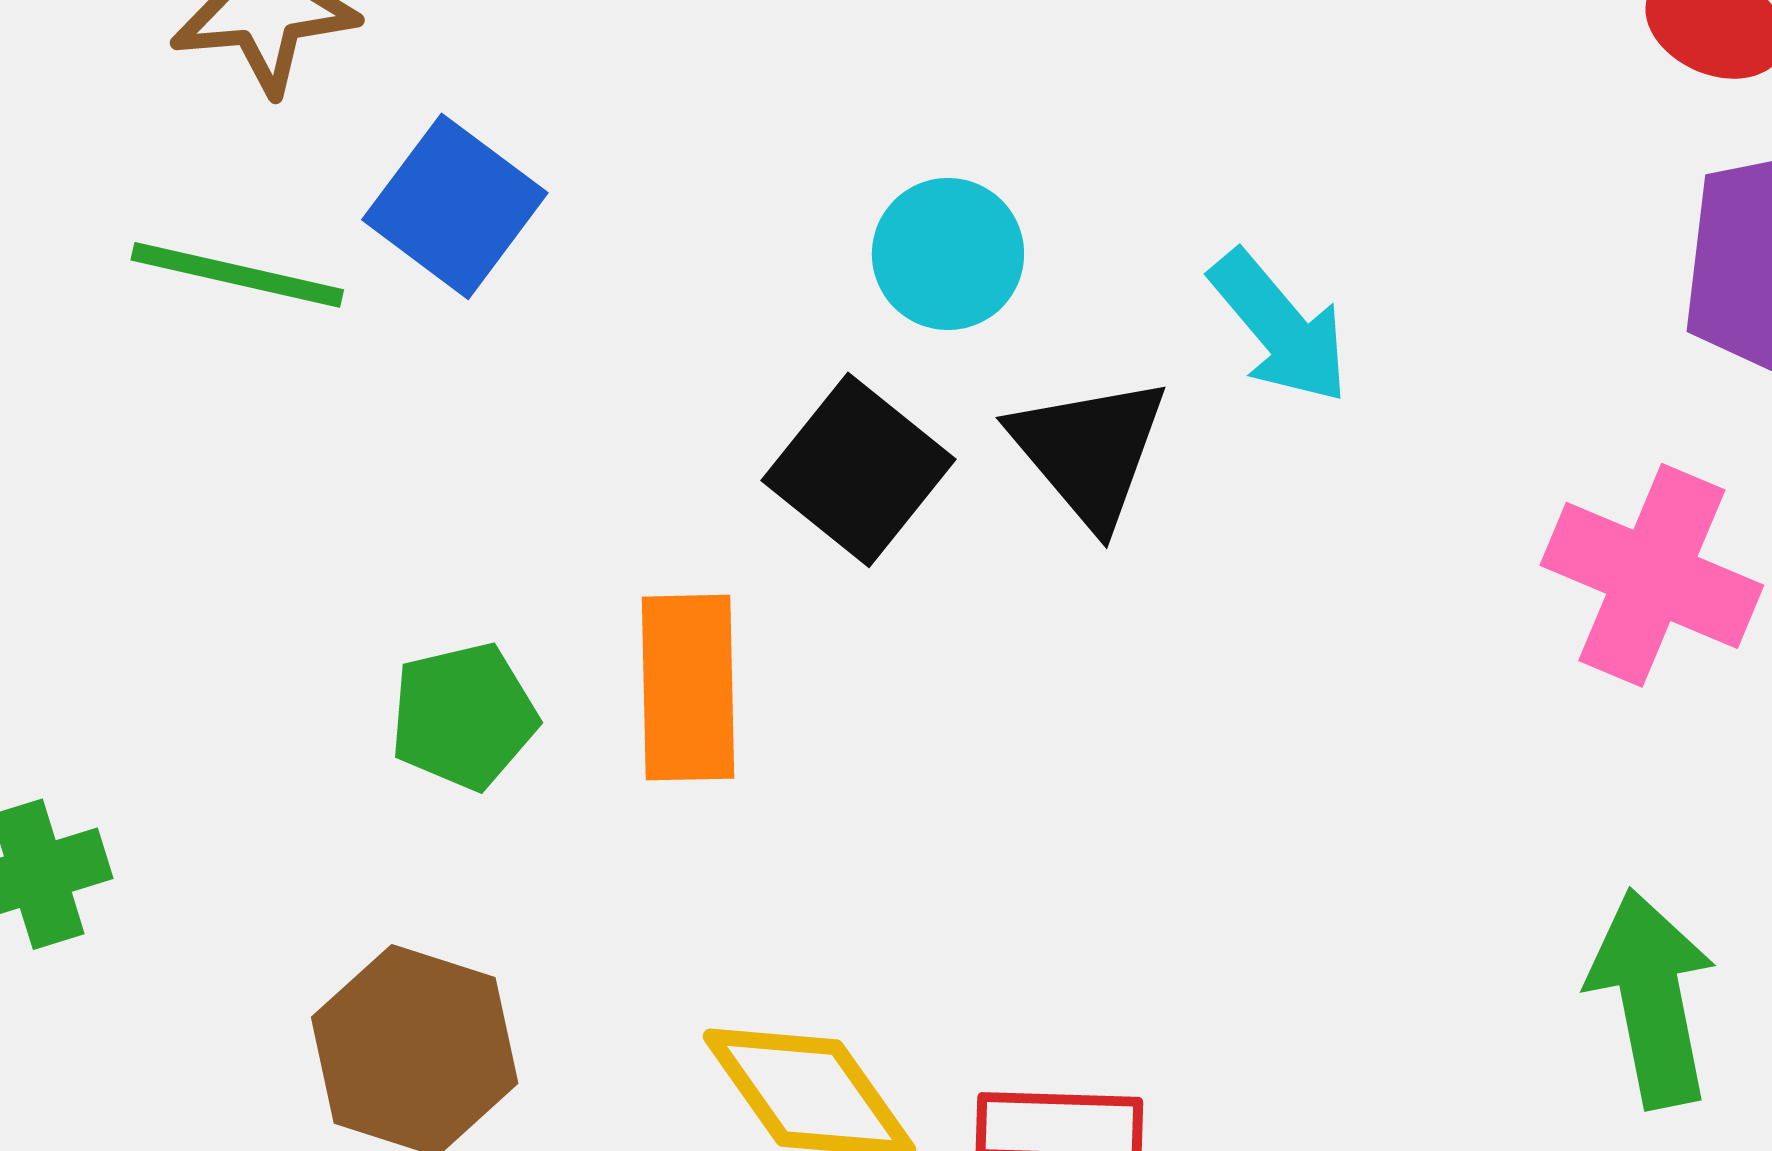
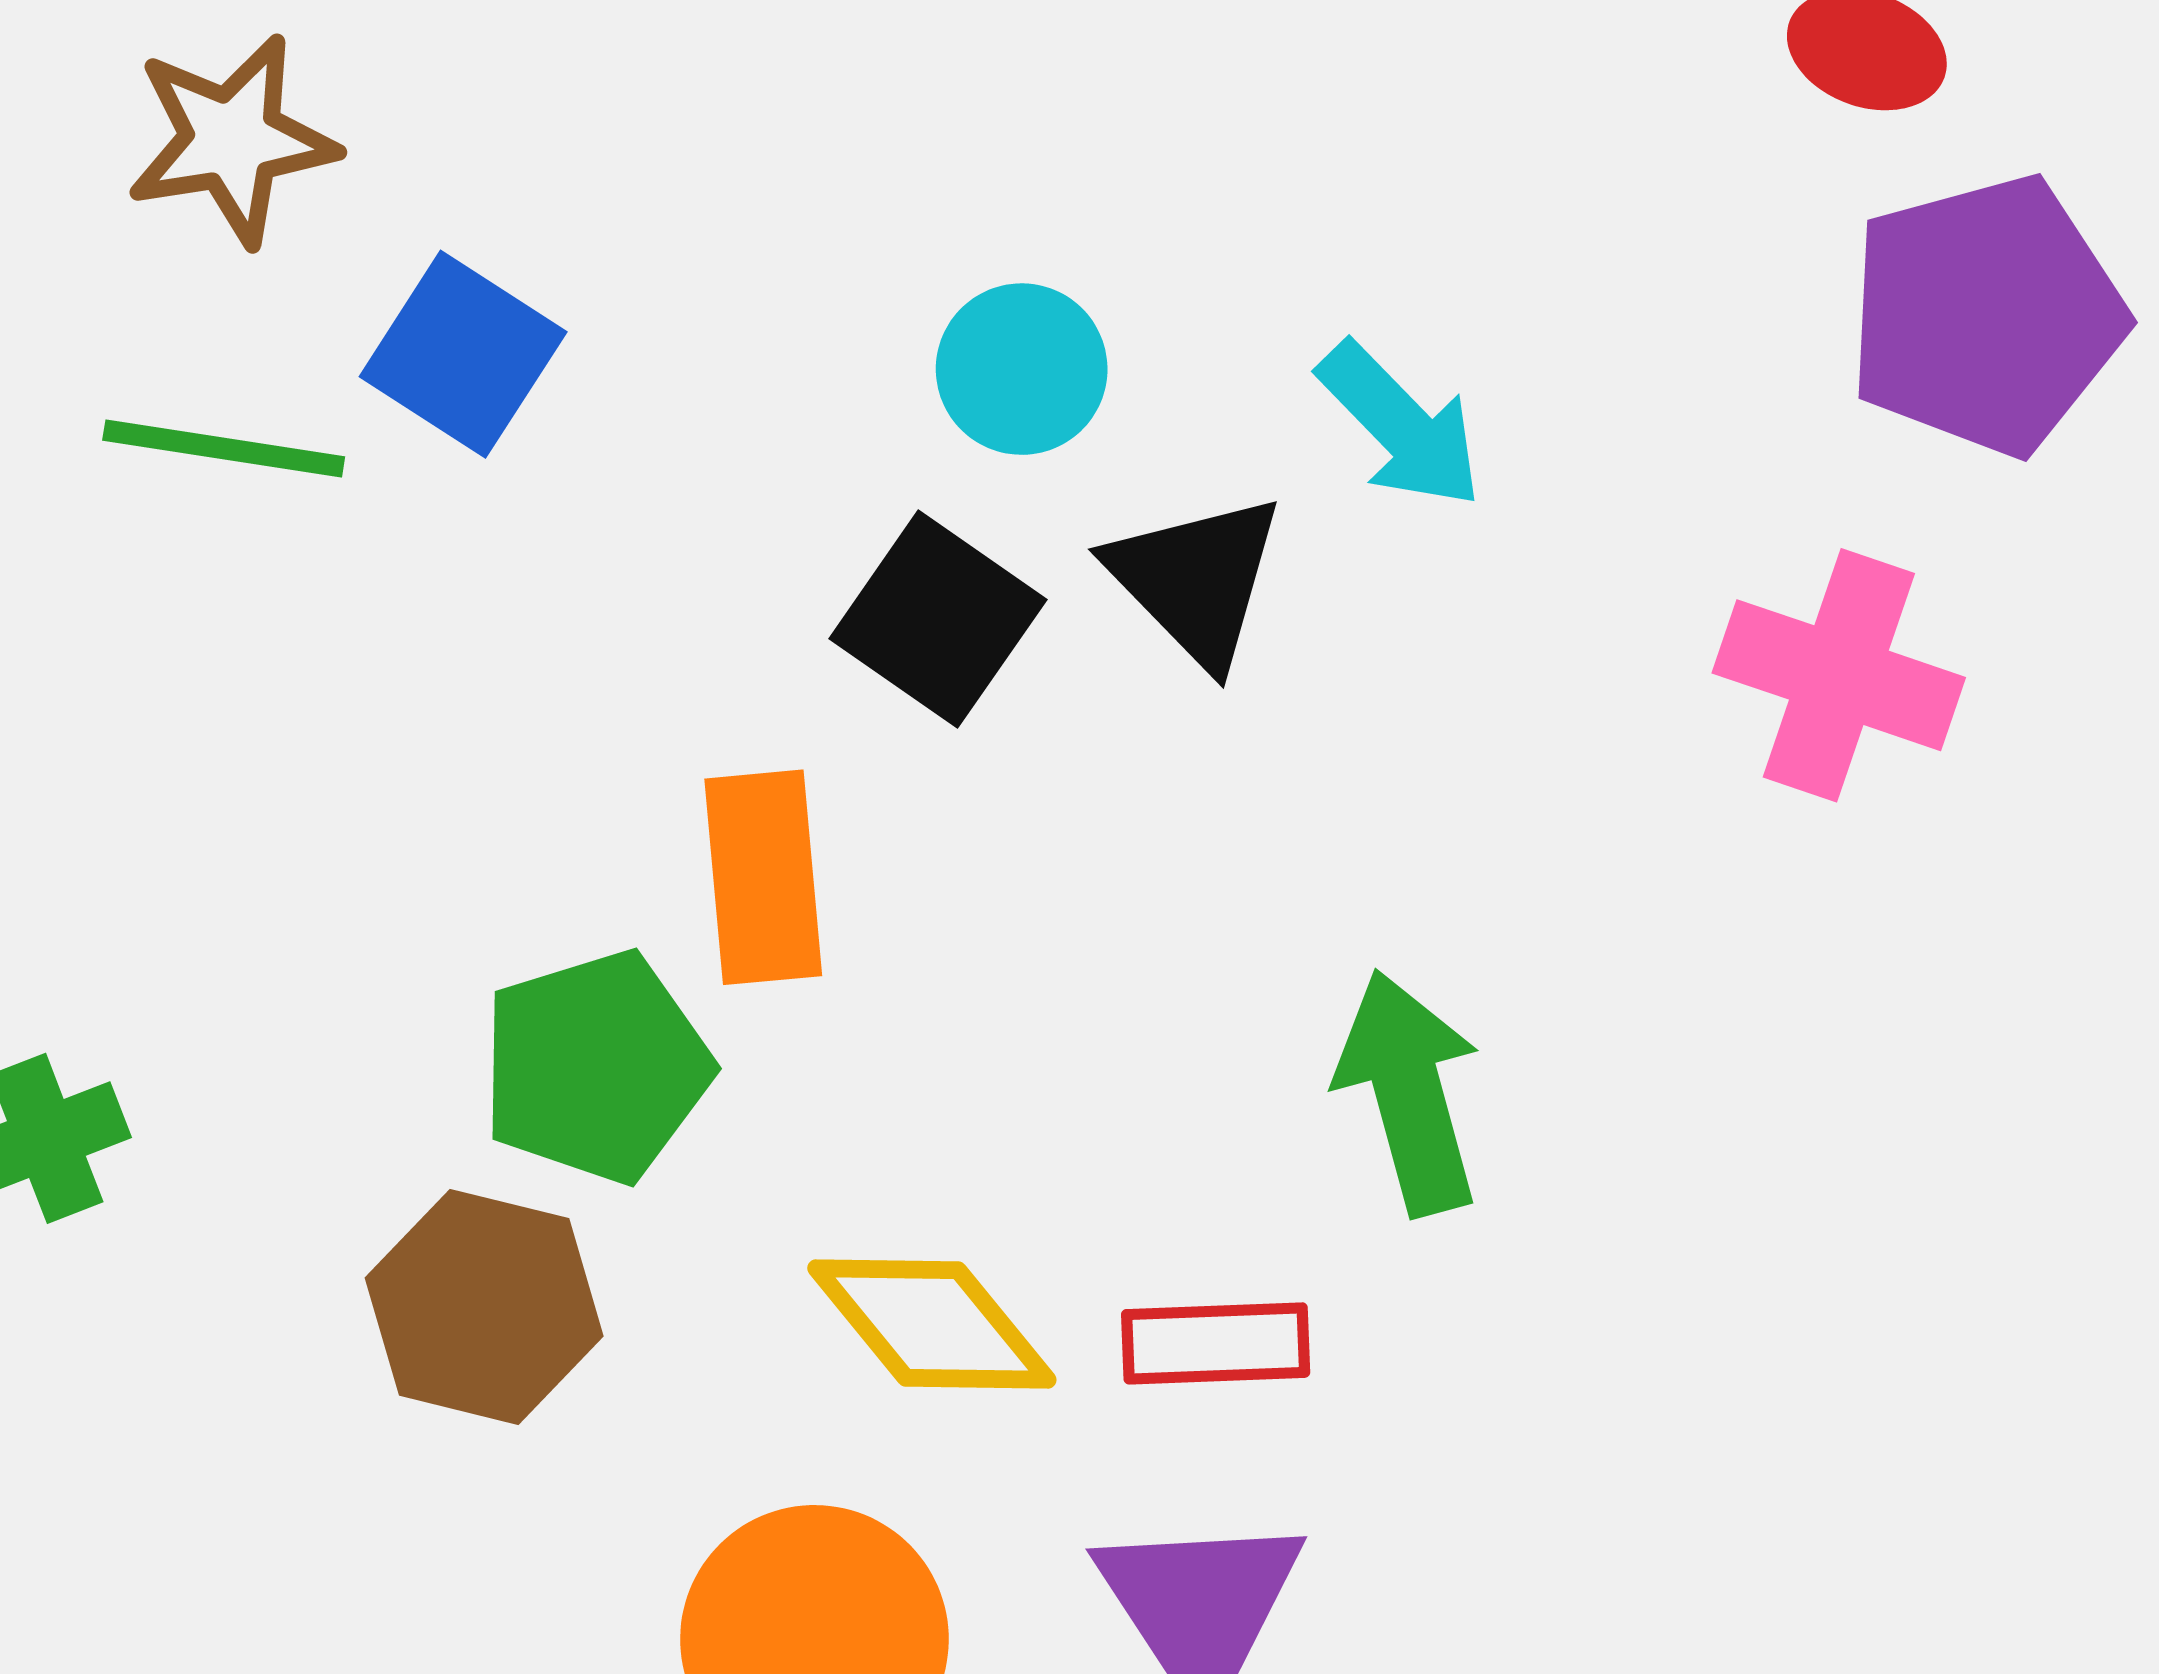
green pentagon: (464, 716) -> (596, 1067), moved, size x1.4
green arrow: (1652, 998) -> (1409, 1093), moved

